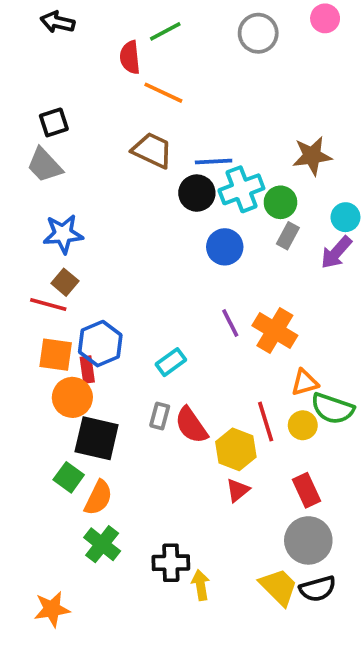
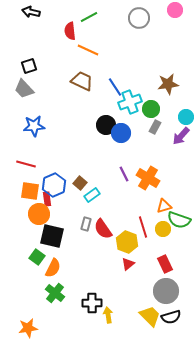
blue line: (214, 161) -> (115, 87), turned 60
black circle: (197, 193) -> (106, 125), moved
brown square: (65, 282) -> (80, 183), moved

